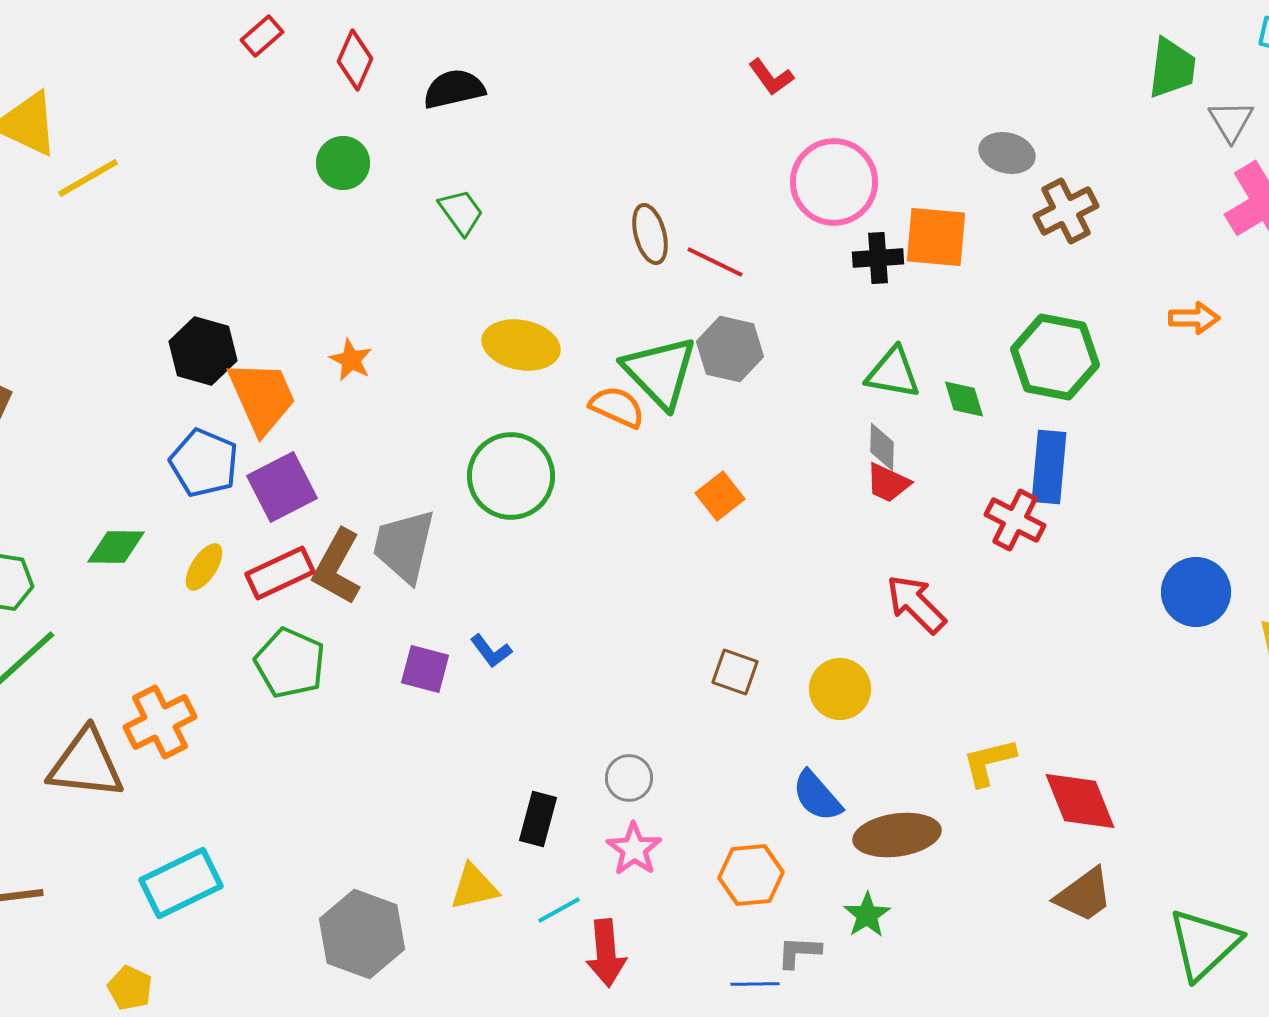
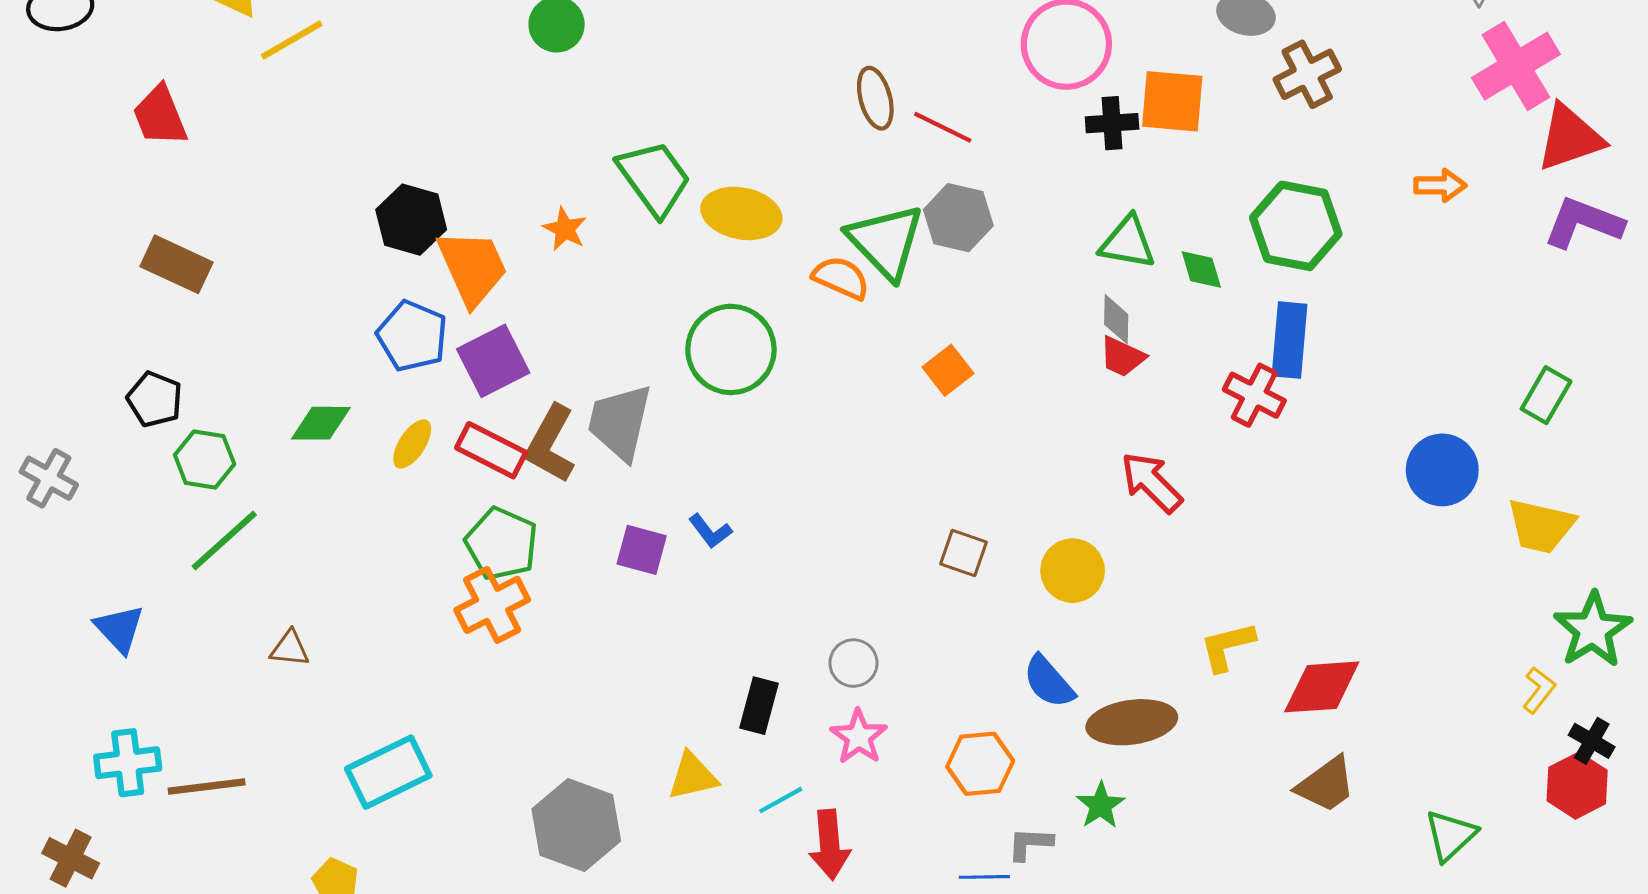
green trapezoid: (461, 212) -> (654, 178), moved, size x1.6
red rectangle: (280, 573) -> (491, 450), turned 52
orange cross: (160, 722) -> (492, 605), moved
brown triangle: (86, 764) -> (290, 648), size x0.5
red diamond: (1080, 801) -> (1322, 687), turned -72
green triangle: (1204, 944) -> (1451, 835), size x0.7

